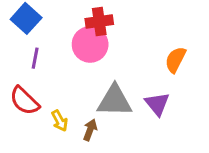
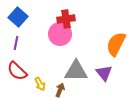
purple line: (35, 58) -> (16, 43), moved
orange semicircle: (176, 60) -> (116, 44), size x1.4

